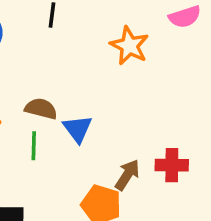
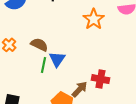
green line: (34, 146) -> (44, 65), moved
red cross: (172, 165) -> (100, 79), moved

